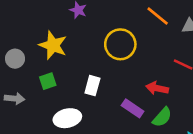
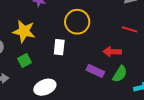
white rectangle: (92, 86) -> (59, 47), moved

